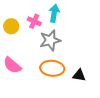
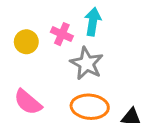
gray star: (50, 40) -> (87, 63), turned -30

